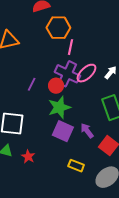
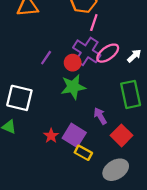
purple square: (63, 131) -> (74, 135), moved
red star: (28, 157) -> (51, 136), moved

